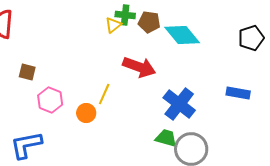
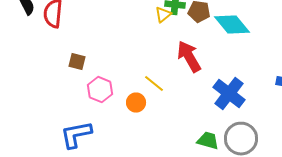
red arrow: (139, 67) -> (189, 57), turned -140
yellow line: (104, 94) -> (154, 84), turned -75
green trapezoid: (166, 138) -> (208, 141), moved

